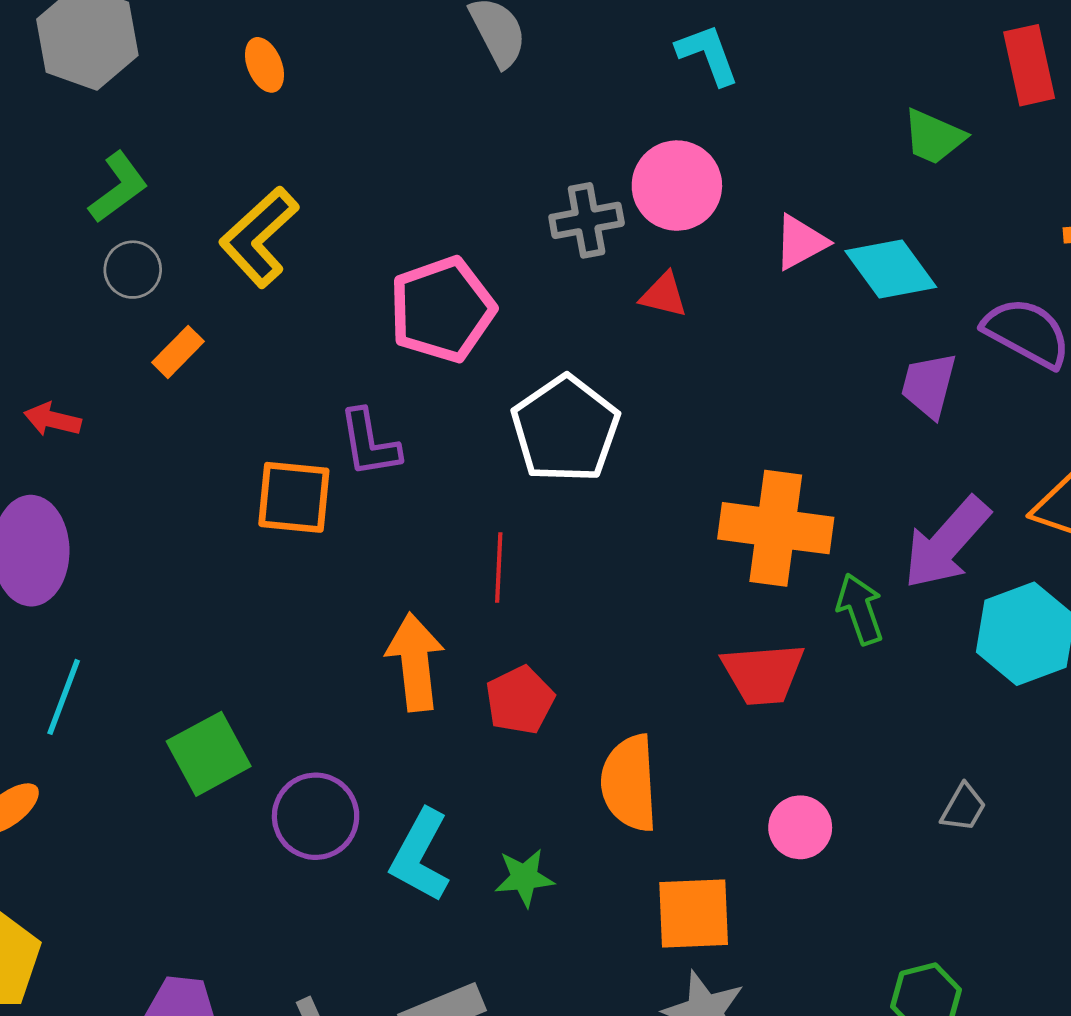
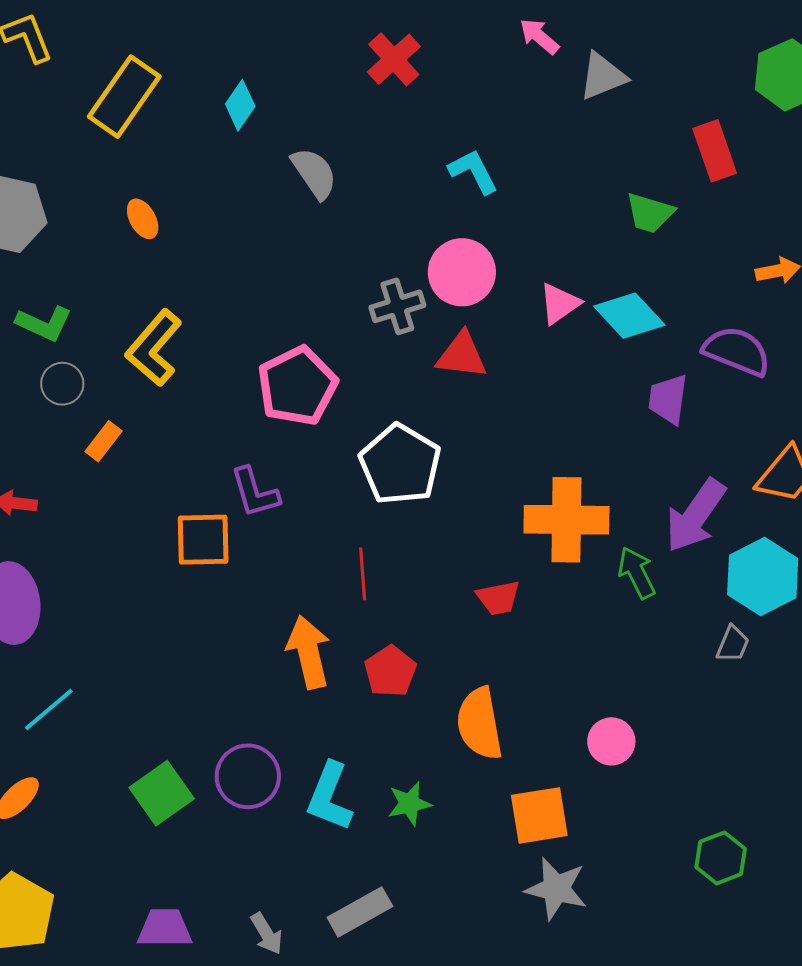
green L-shape: (118, 187) -> (44, 323), turned 68
red triangle: (664, 295) -> (462, 355), size x1.4
red trapezoid: (763, 674) -> (498, 598), moved, size x0.7
cyan line: (64, 697) -> (49, 710), turned 36
green square: (209, 754) -> (162, 793), moved
gray trapezoid: (963, 808) -> (733, 644), moved

